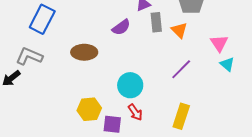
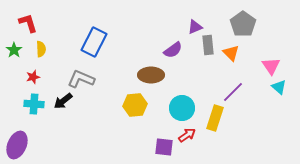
brown ellipse: (84, 52) -> (151, 75), moved
yellow hexagon: (89, 109) -> (135, 105), moved
red arrow: (135, 112) -> (187, 135), turned -90
yellow rectangle: (181, 116) -> (215, 118), moved

